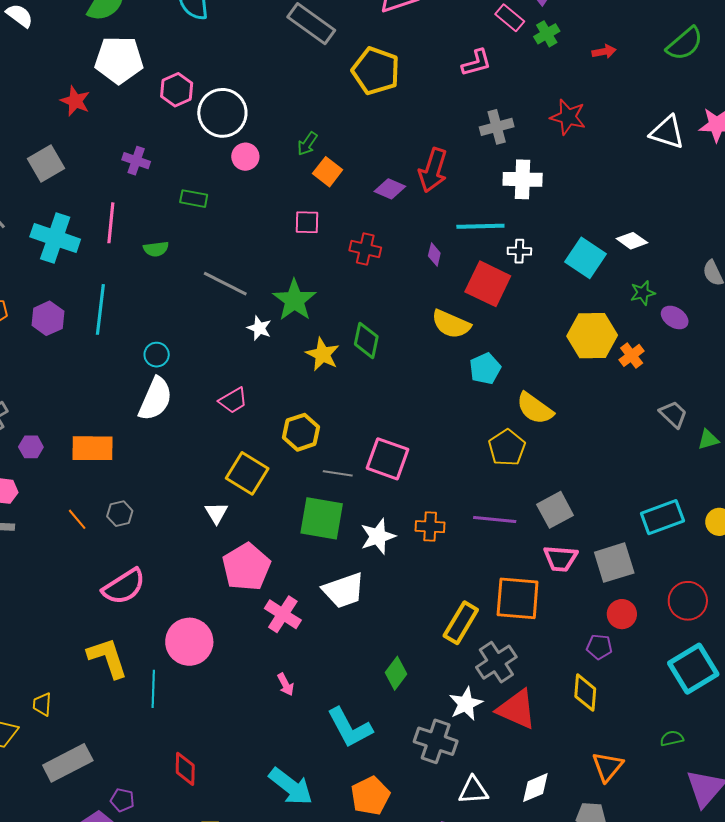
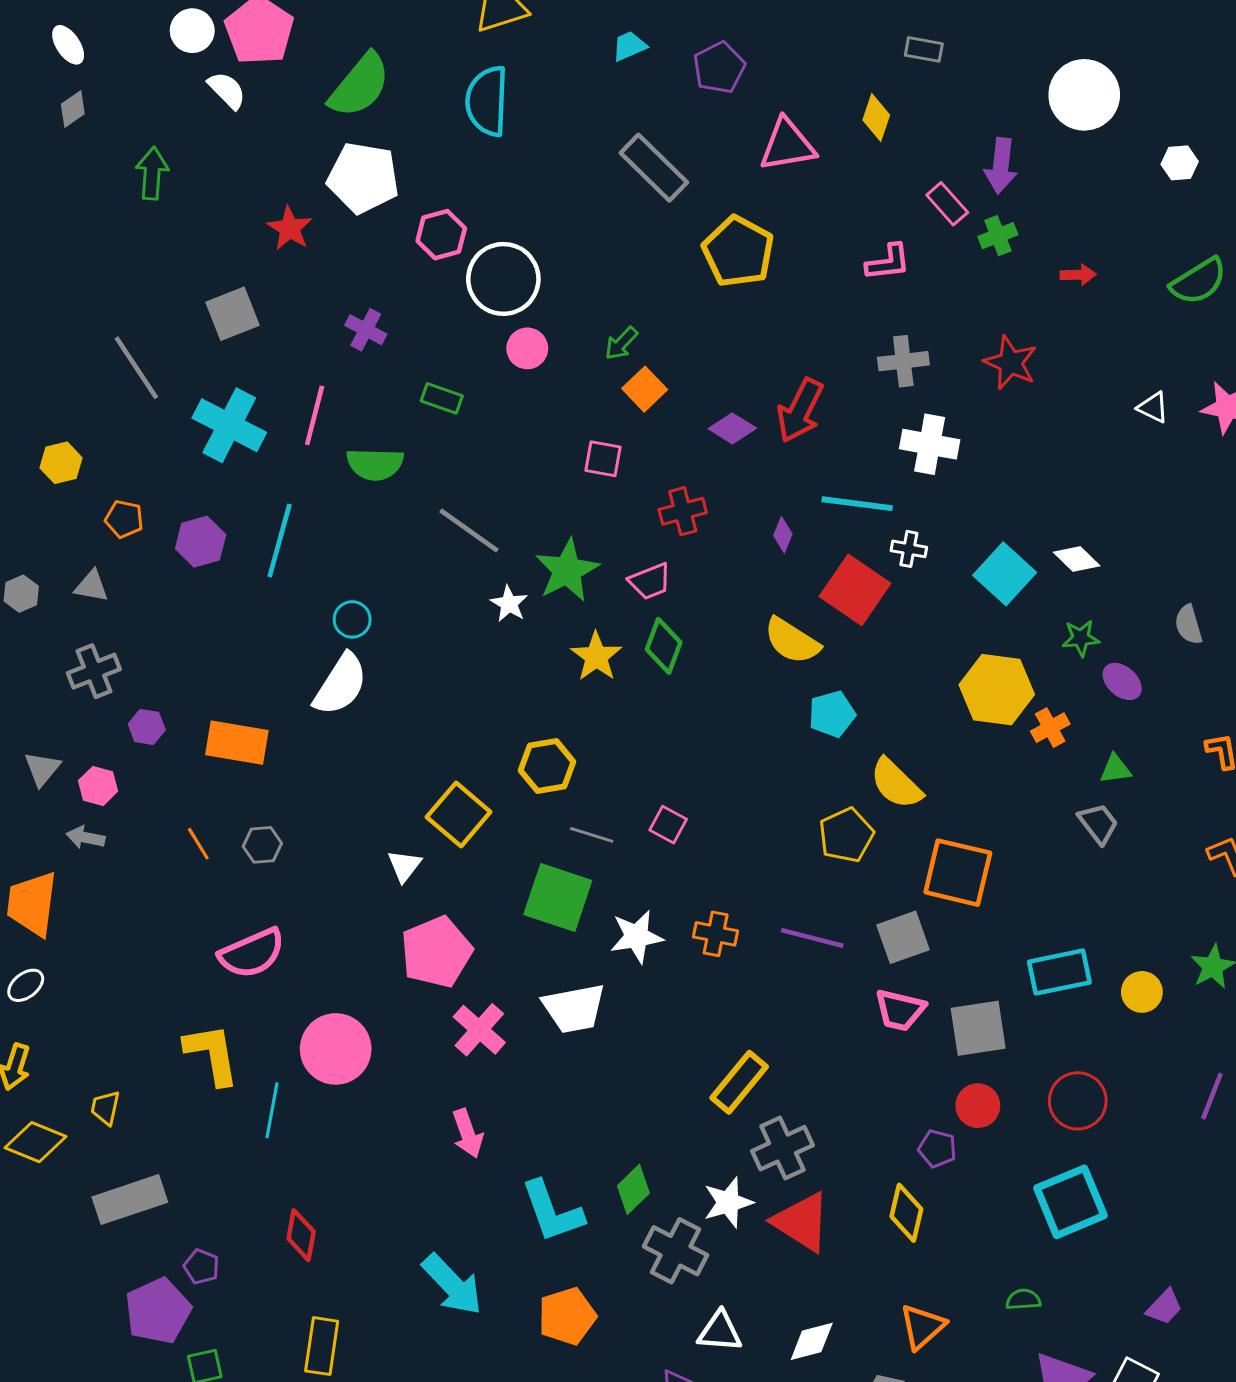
white triangle: (667, 132) -> (1153, 407), size x0.6
green semicircle: (156, 249) -> (375, 464), size x1.5
red cross: (365, 249) -> (683, 511), turned -36
pink trapezoid: (233, 400) -> (650, 581), moved
green triangle: (708, 440) -> (1115, 769), moved
pink square: (387, 459) -> (668, 825), size x0.6
orange square: (518, 598) -> (958, 873), moved
green diamond: (396, 673) -> (633, 1189), moved
pink arrow: (286, 684) -> (468, 1133), size x1.4

